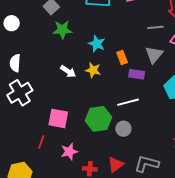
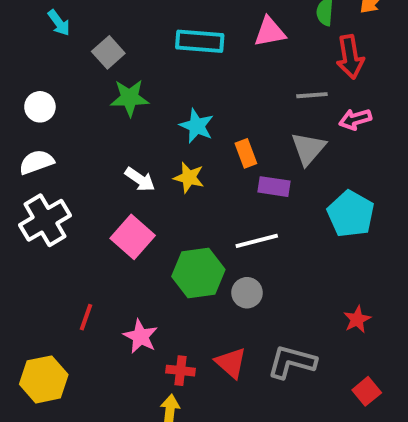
white circle: (12, 23) -> (40, 107), moved
white semicircle: (15, 63) -> (36, 162), turned 66
pink square: (58, 118) -> (133, 237), moved, turned 30
pink star: (69, 152) -> (141, 336), turned -30
red triangle: (116, 165) -> (231, 363), turned -42

